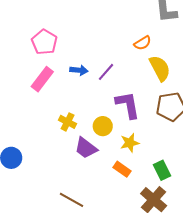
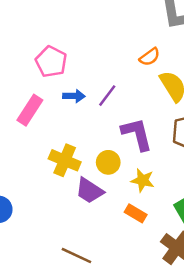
pink pentagon: (44, 42) -> (51, 62), moved
yellow cross: (67, 122) -> (65, 160), size x1.4
yellow star: (130, 143) -> (143, 180), turned 30

